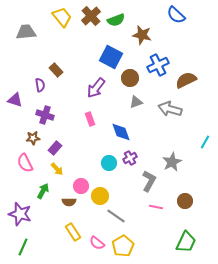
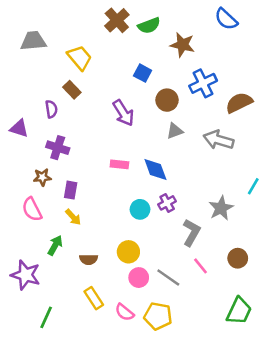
yellow trapezoid: (62, 17) -> (80, 58), moved
blue square: (111, 57) -> (143, 73), size x0.6
purple arrow: (96, 88) -> (123, 113), turned -70
pink rectangle: (90, 119) -> (119, 164), moved, turned -64
cyan line: (205, 142) -> (253, 186), moved
purple rectangle: (55, 148) -> (71, 190), turned -32
pink circle: (81, 186) -> (139, 278), moved
pink line: (156, 207) -> (200, 266), turned 40
gray line: (116, 216) -> (168, 278), moved
yellow pentagon: (123, 246) -> (158, 316), turned -30
green line: (23, 247) -> (46, 317), moved

